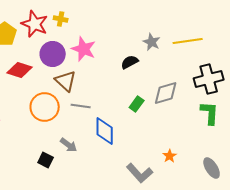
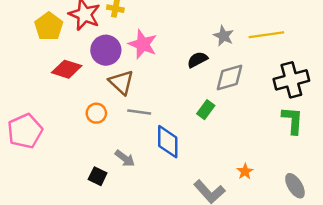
gray diamond: (166, 93) -> (230, 78), moved
orange circle: (45, 107) -> (96, 113), size x0.6

